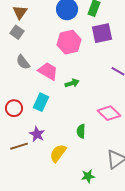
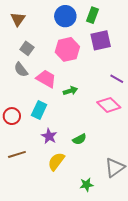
gray square: (17, 32) -> (27, 48), moved
pink diamond: (109, 113) -> (109, 105), moved
green semicircle: (81, 131) -> (79, 139), turned -120
purple star: (37, 134) -> (49, 136), moved

